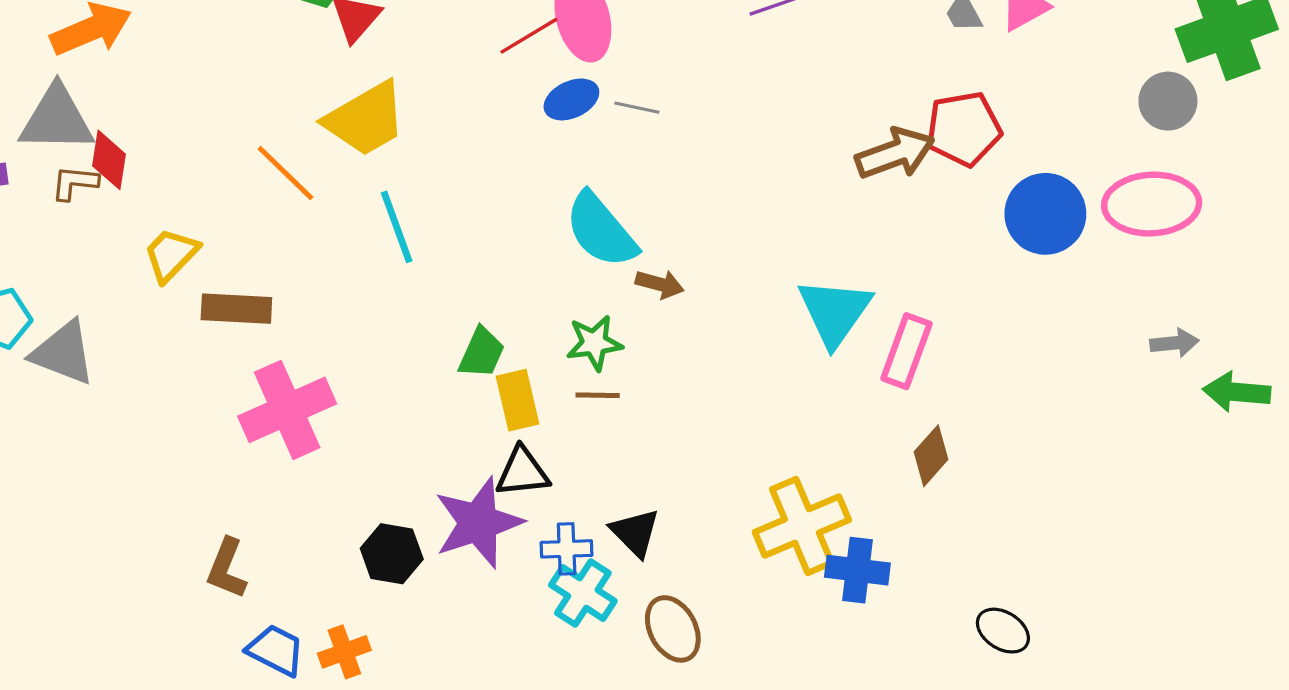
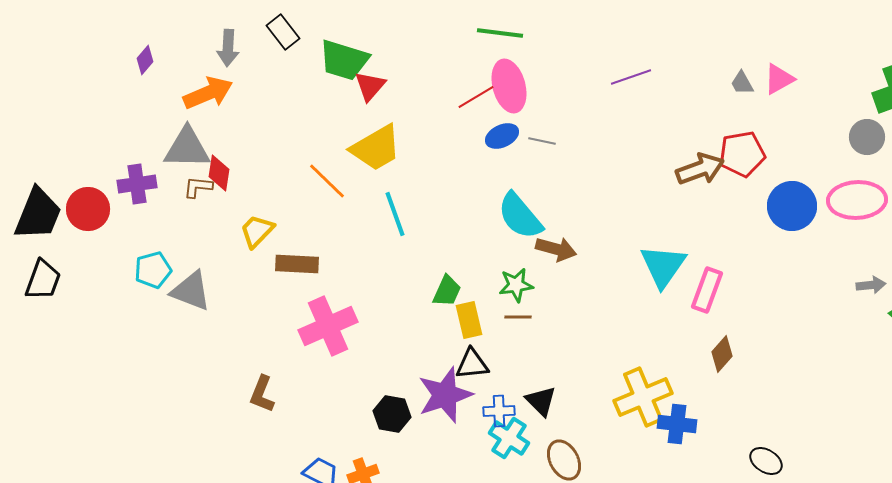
brown arrow: (660, 284) -> (556, 249), size x1.4
brown L-shape: (227, 568) -> (262, 394), moved

